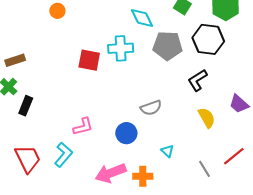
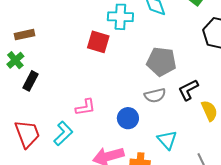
gray pentagon: (168, 46) -> (161, 62), moved
cyan cross: (121, 48) -> (120, 17), moved
black L-shape: (198, 80) -> (188, 90), moved
cyan triangle: (167, 151) -> (167, 140), size x1.5

